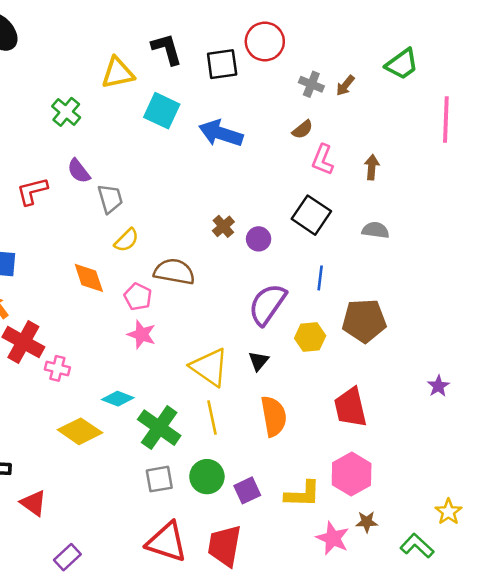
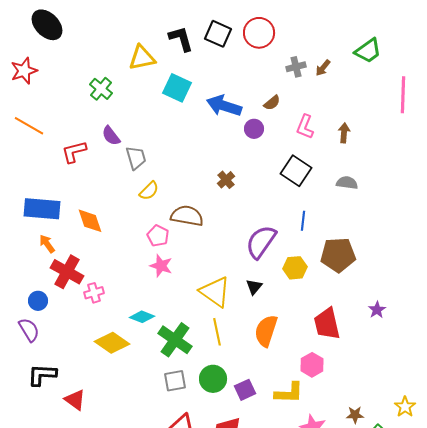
black square: (222, 64) -> (218, 34), moved, turned 32
gray cross: (311, 84) -> (296, 67), turned -36
brown semicircle: (303, 130) -> (272, 103), moved
purple circle: (259, 239) -> (254, 129), moved
orange diamond: (89, 278) -> (90, 221), moved
pink cross: (57, 368) -> (94, 293), turned -30
purple star: (438, 386) -> (377, 310), moved
orange semicircle: (274, 416) -> (266, 331), turned -152
pink hexagon: (352, 474) -> (312, 365), moved, size x0.7
brown star: (367, 522) -> (355, 415), moved

